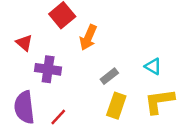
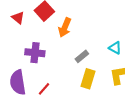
red triangle: (24, 43) -> (18, 18), moved

